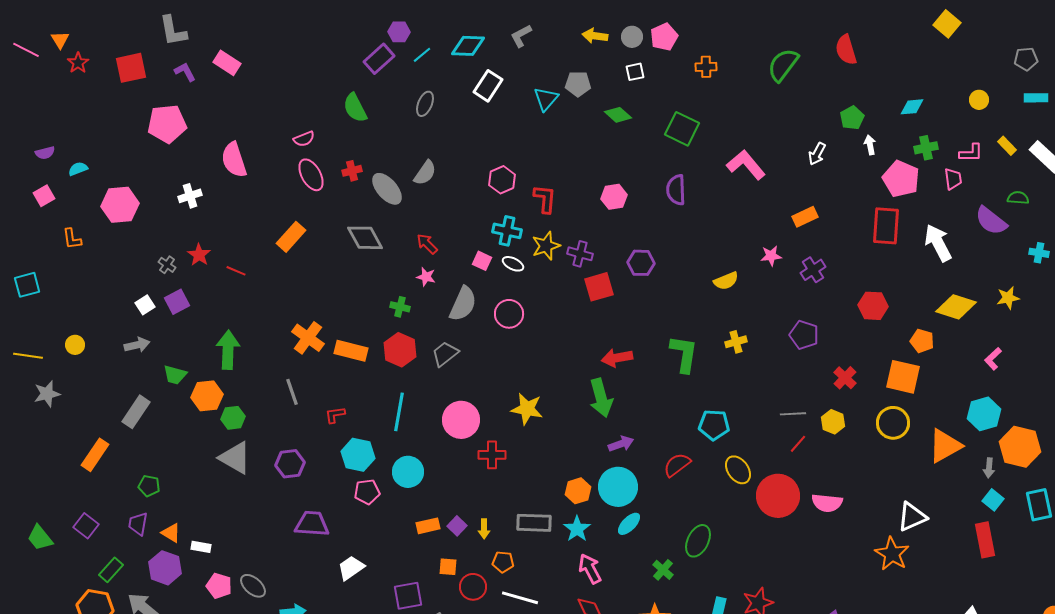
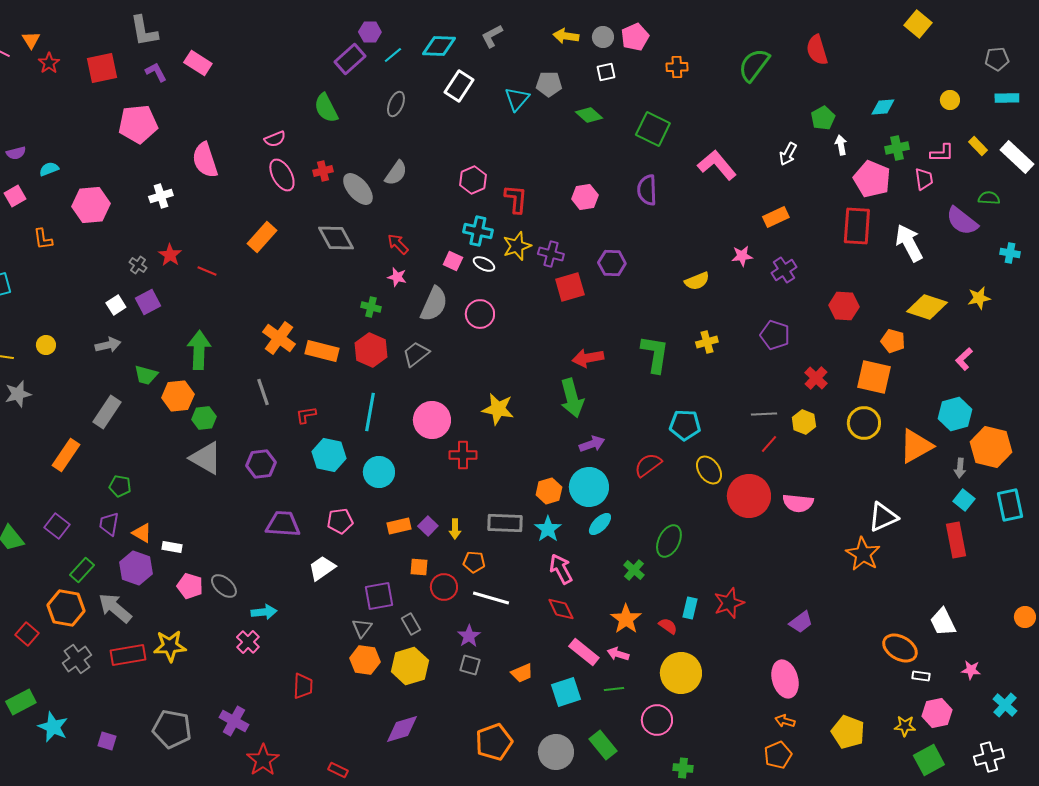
pink pentagon: (367, 492) -> (340, 521), moved

